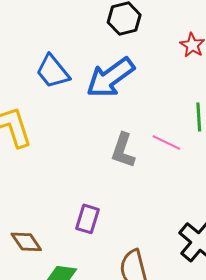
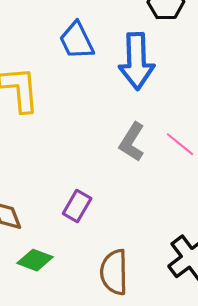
blue arrow: (110, 78) -> (137, 61), turned -69

